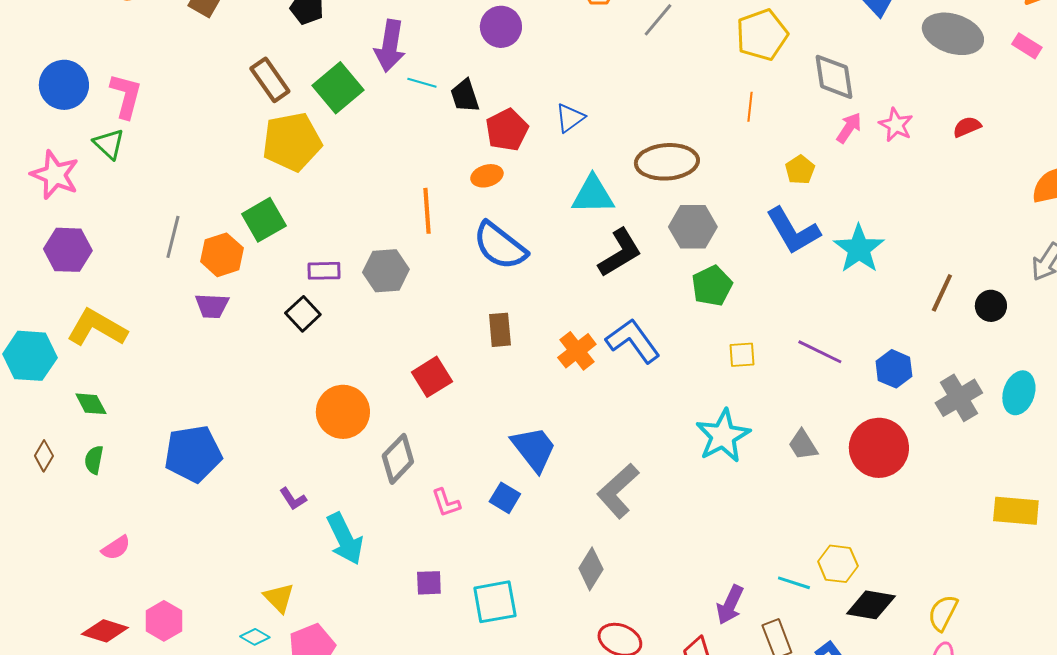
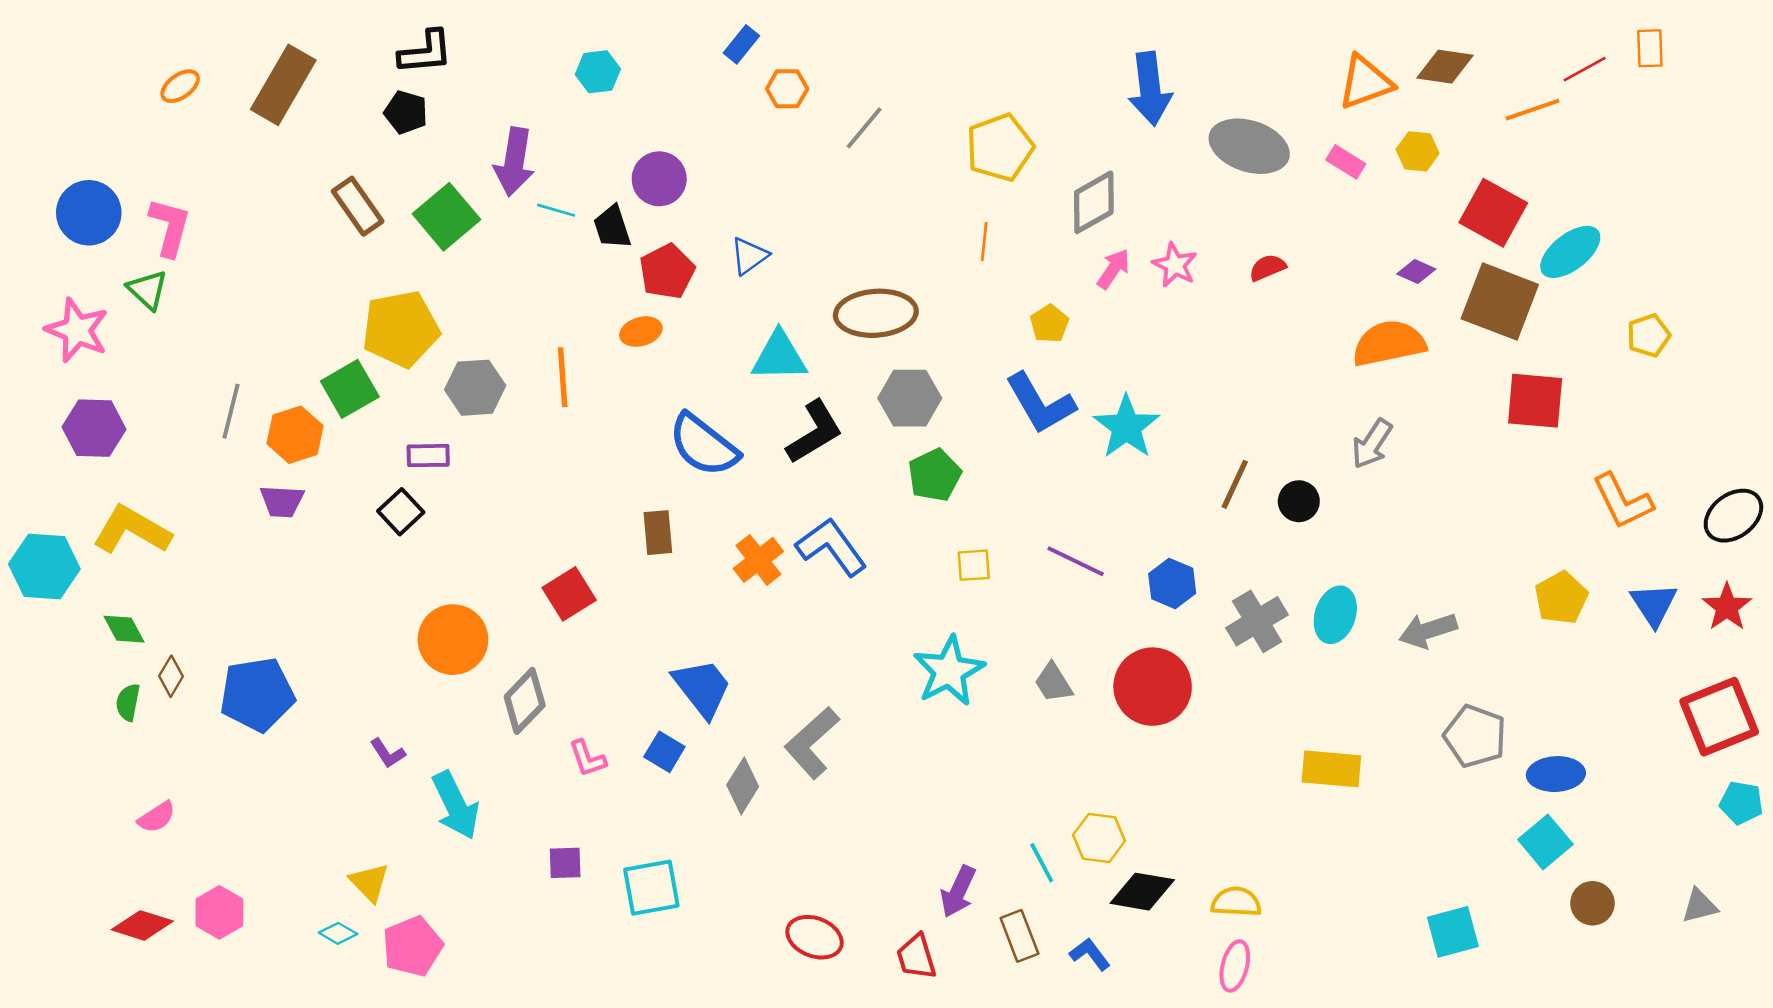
purple circle: (501, 27) -> (659, 179), moved
gray diamond: (834, 77) -> (1094, 202), turned 69
yellow pentagon: (292, 142) -> (401, 329), moved
blue semicircle: (500, 246) -> (704, 445), moved
gray hexagon: (386, 271) -> (475, 388), moved
brown diamond: (44, 456) -> (171, 676), moved
gray diamond: (591, 569) -> (743, 786), moved
cyan line: (794, 583) -> (1042, 863), turned 44
yellow semicircle: (943, 613) -> (1236, 902), turned 66

